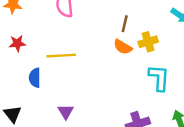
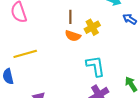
cyan L-shape: (159, 78) -> (95, 66), moved

